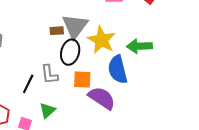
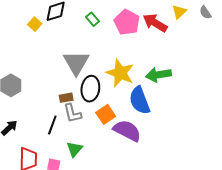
gray triangle: (75, 26) -> (76, 63), moved
brown rectangle: (57, 31) -> (66, 98), moved
orange square: (82, 79) -> (106, 114), turned -30

